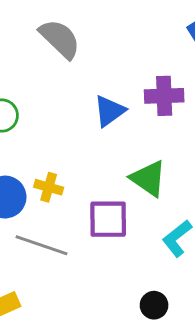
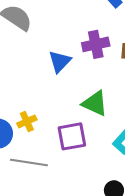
yellow cross: (49, 187) -> (27, 121), turned -30

